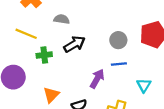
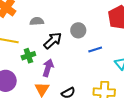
gray circle: (118, 40) -> (78, 30), moved
purple arrow: (97, 79) -> (48, 68), moved

